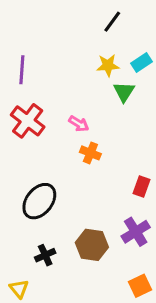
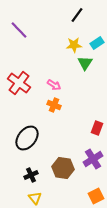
purple line: (22, 70) -> (19, 30), moved, turned -48
orange cross: (90, 153) -> (54, 105), moved
yellow triangle: (19, 289) -> (35, 198), moved

